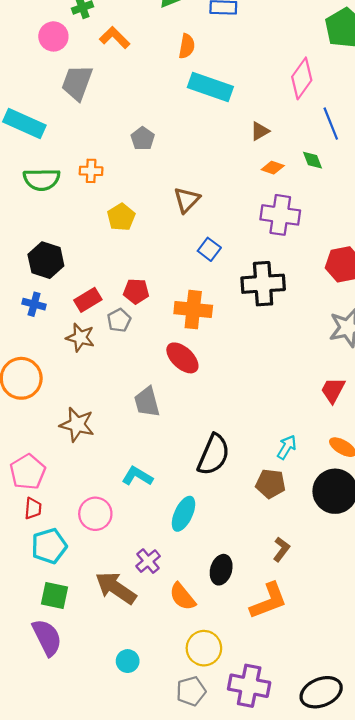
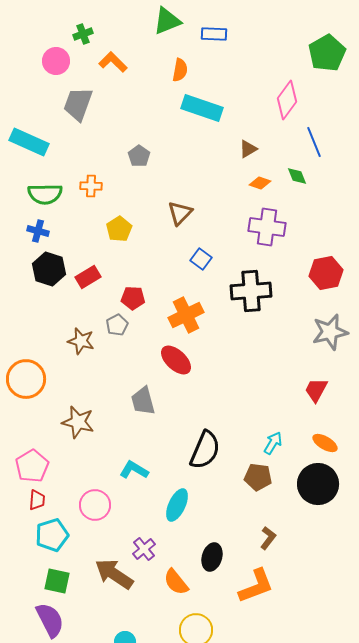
red rectangle: (88, 300) -> (88, 277), moved
blue cross: (34, 304) -> (38, 231), moved
orange cross: (193, 310) -> (186, 315), turned -32

